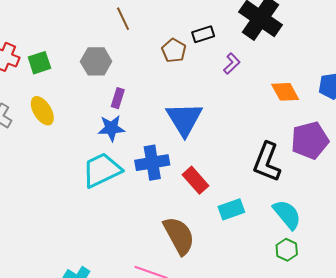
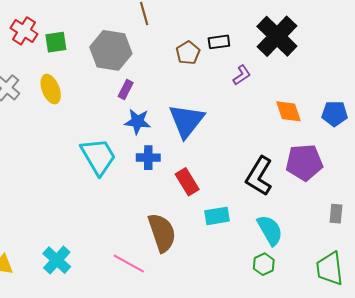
gray hexagon: (96, 61) -> (111, 50), size x1.4
blue star: (111, 128) -> (137, 122), moved
blue cross: (152, 163) -> (148, 158), size x0.7
cyan trapezoid: (102, 170) -> (98, 156), turned 75

